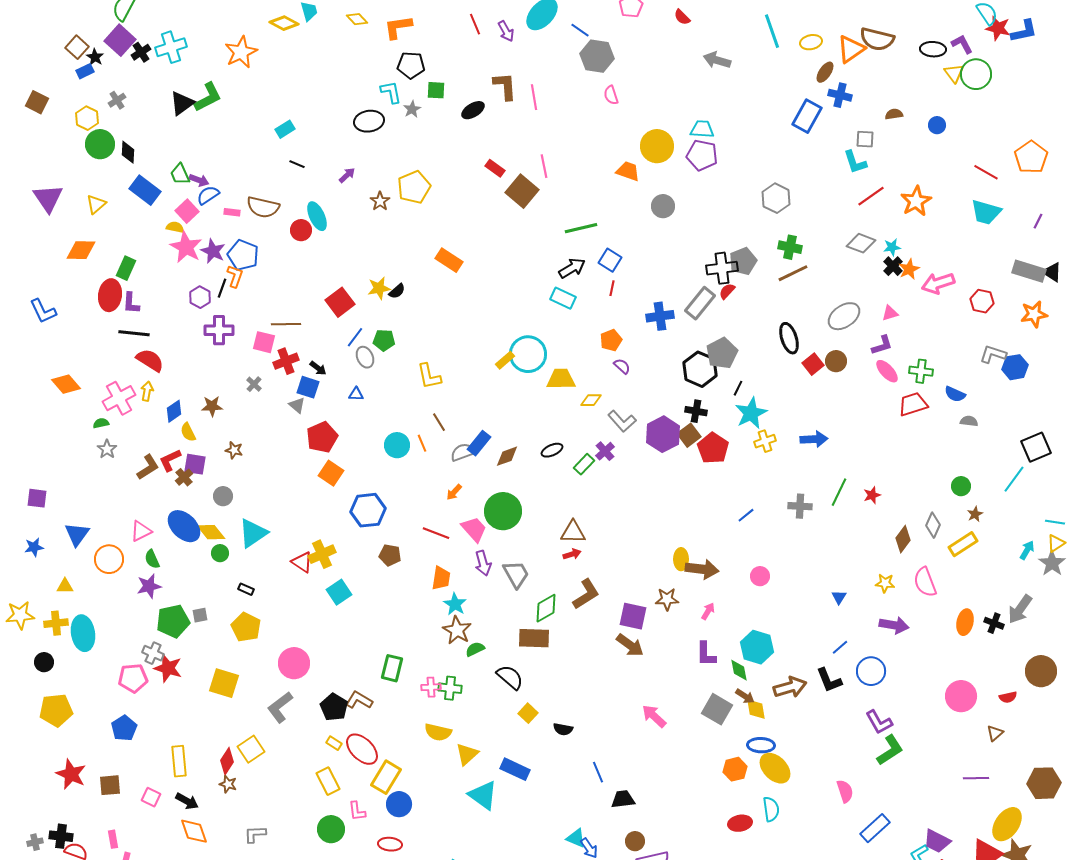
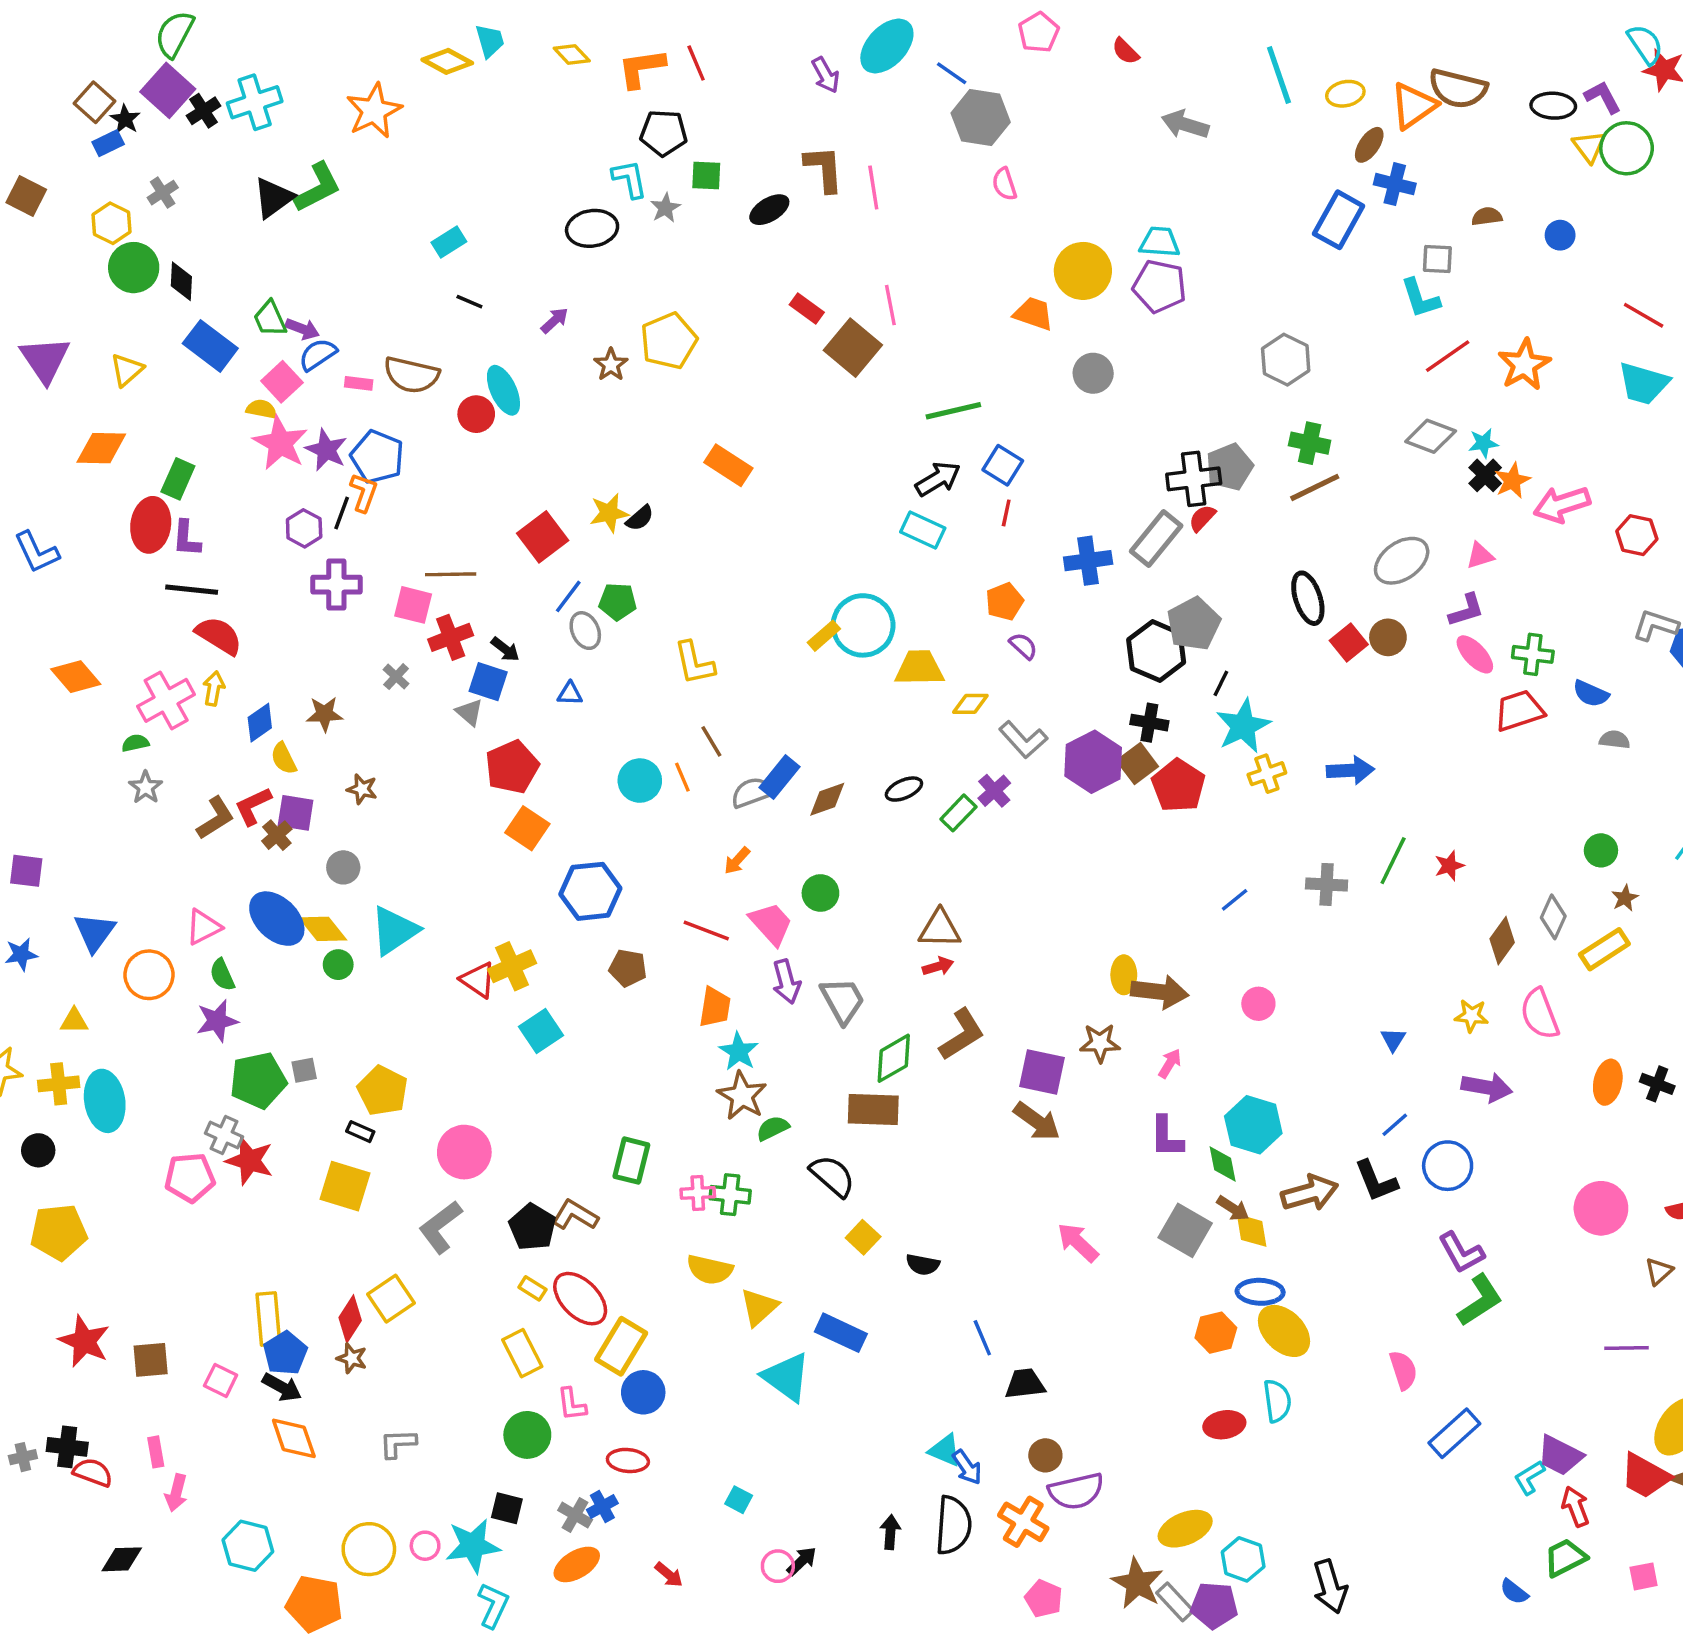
red line: (475, 24) -> (696, 63), moved
green circle: (503, 511) -> (820, 893), size x0.6
black rectangle: (246, 589) -> (360, 1132), moved
blue pentagon: (124, 728) -> (285, 1353), moved

